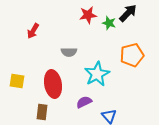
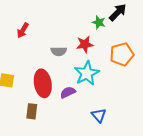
red star: (88, 15) -> (85, 44), moved
purple semicircle: (84, 102) -> (68, 92), moved

